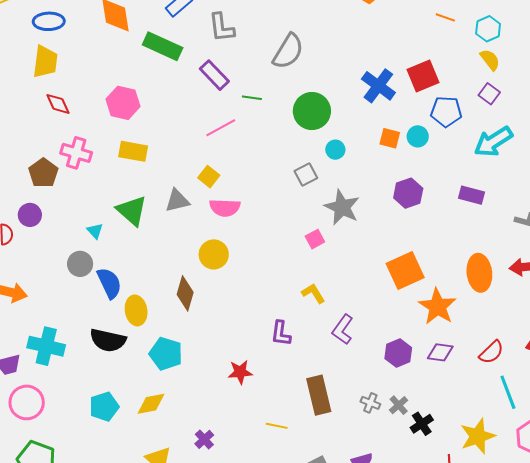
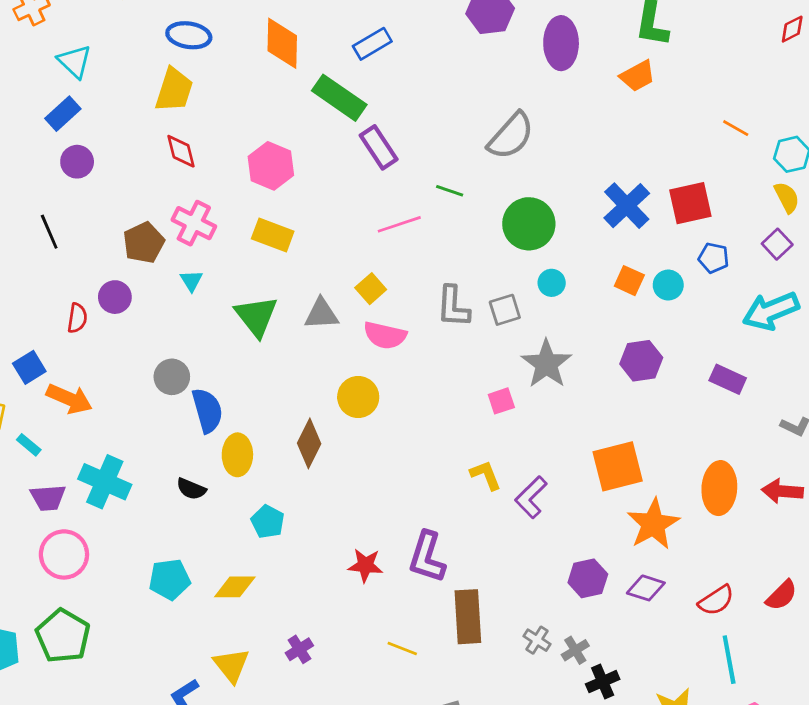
gray L-shape: (221, 28) -> (453, 307), moved
purple rectangle: (214, 75) -> (379, 147), moved
blue pentagon: (446, 112) -> (714, 258), size x0.7
cyan triangle: (95, 231) -> (191, 281), moved
purple L-shape: (343, 330) -> (531, 497), moved
purple L-shape: (281, 333) -> (427, 557), moved, size x1.4
black semicircle: (108, 340) -> (191, 489), size x0.6
cyan pentagon: (166, 354) -> (268, 522), size x0.7

